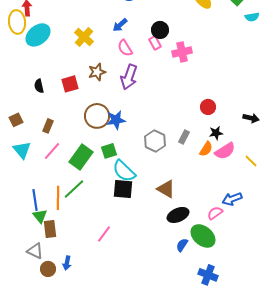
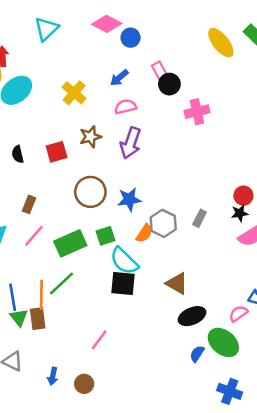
pink rectangle: (155, 43) -> (159, 70), moved
pink semicircle: (125, 48) -> (126, 107), turned 108
red circle: (208, 107) -> (243, 196), moved
blue star: (116, 120) -> (129, 199), moved
orange semicircle: (206, 149) -> (144, 233), moved
green rectangle: (81, 157) -> (70, 243), turned 30
brown rectangle: (50, 229) -> (38, 319), moved
brown circle: (48, 269) -> (84, 384), moved

